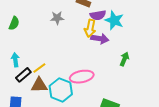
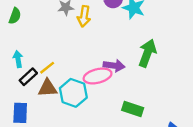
yellow arrow: (90, 28) -> (84, 16), moved
purple arrow: (100, 39) -> (114, 66), moved
green arrow: (124, 59) -> (147, 53), size x1.6

